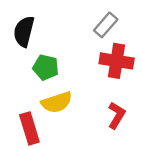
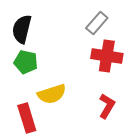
green pentagon: (46, 67) -> (26, 62), moved

